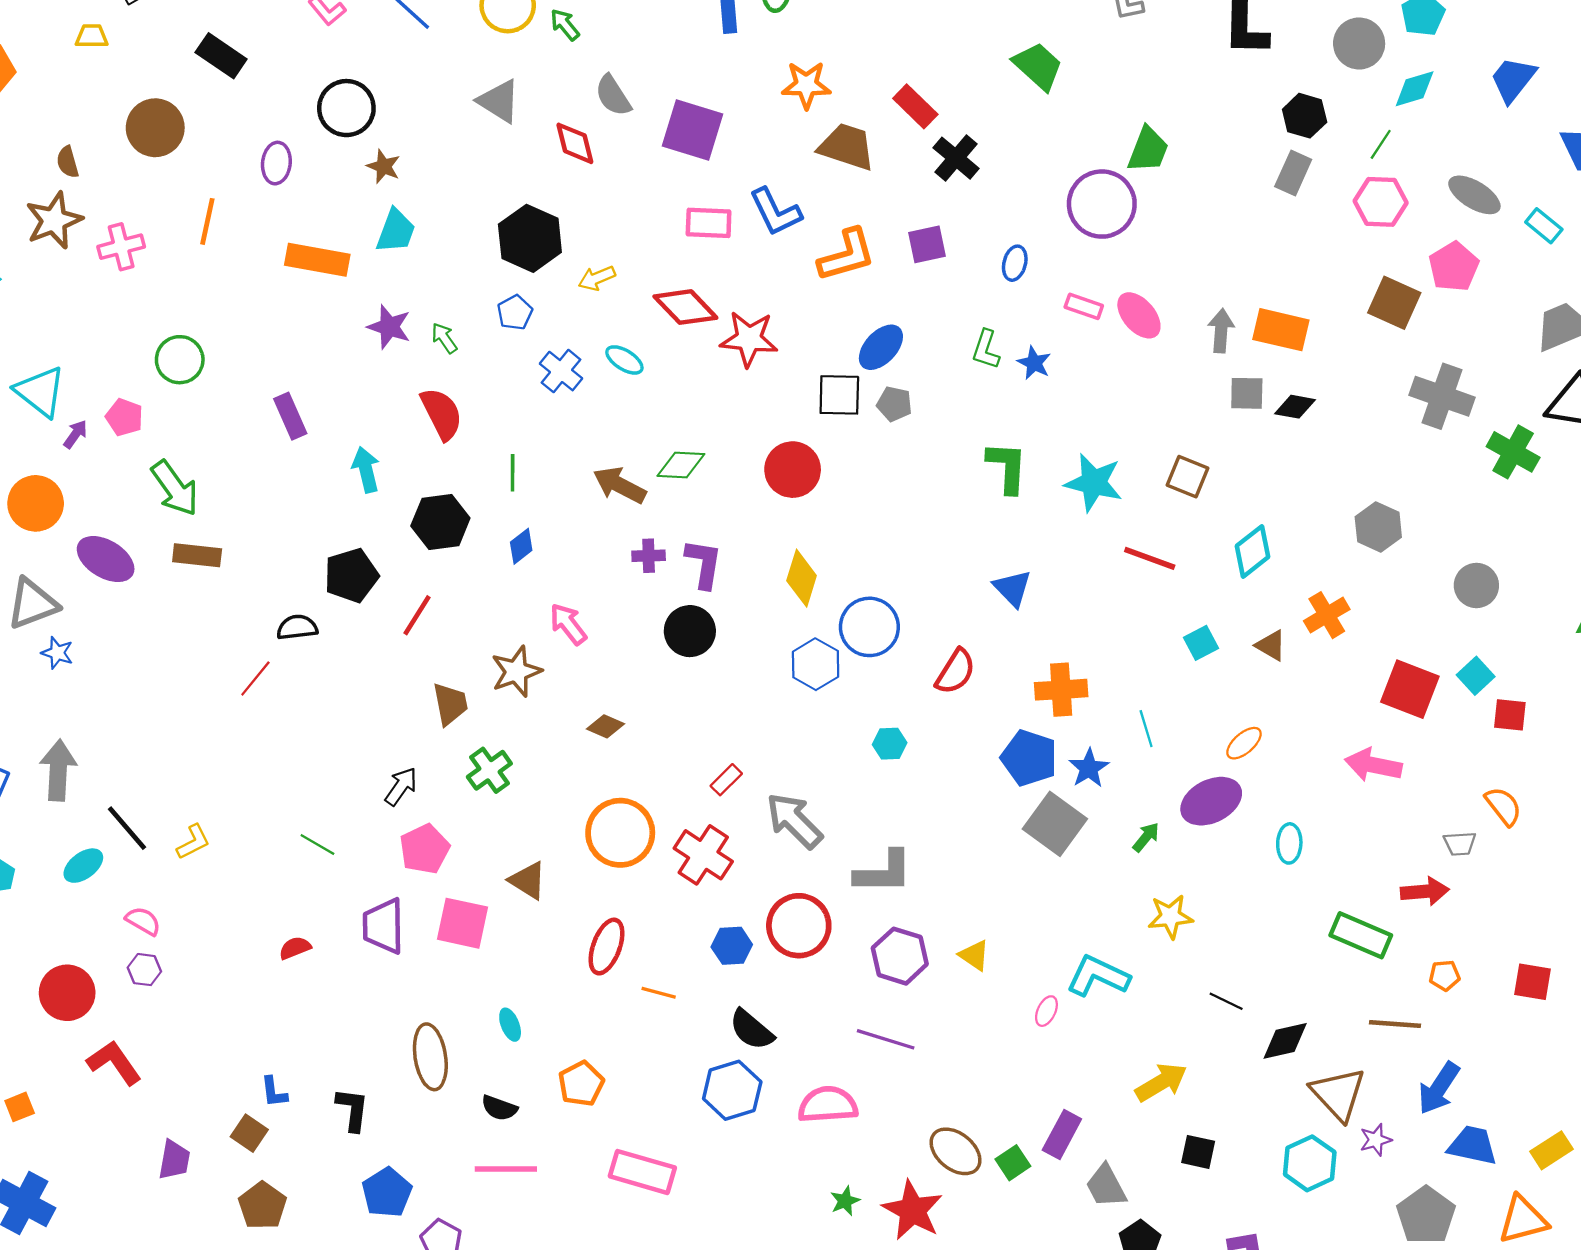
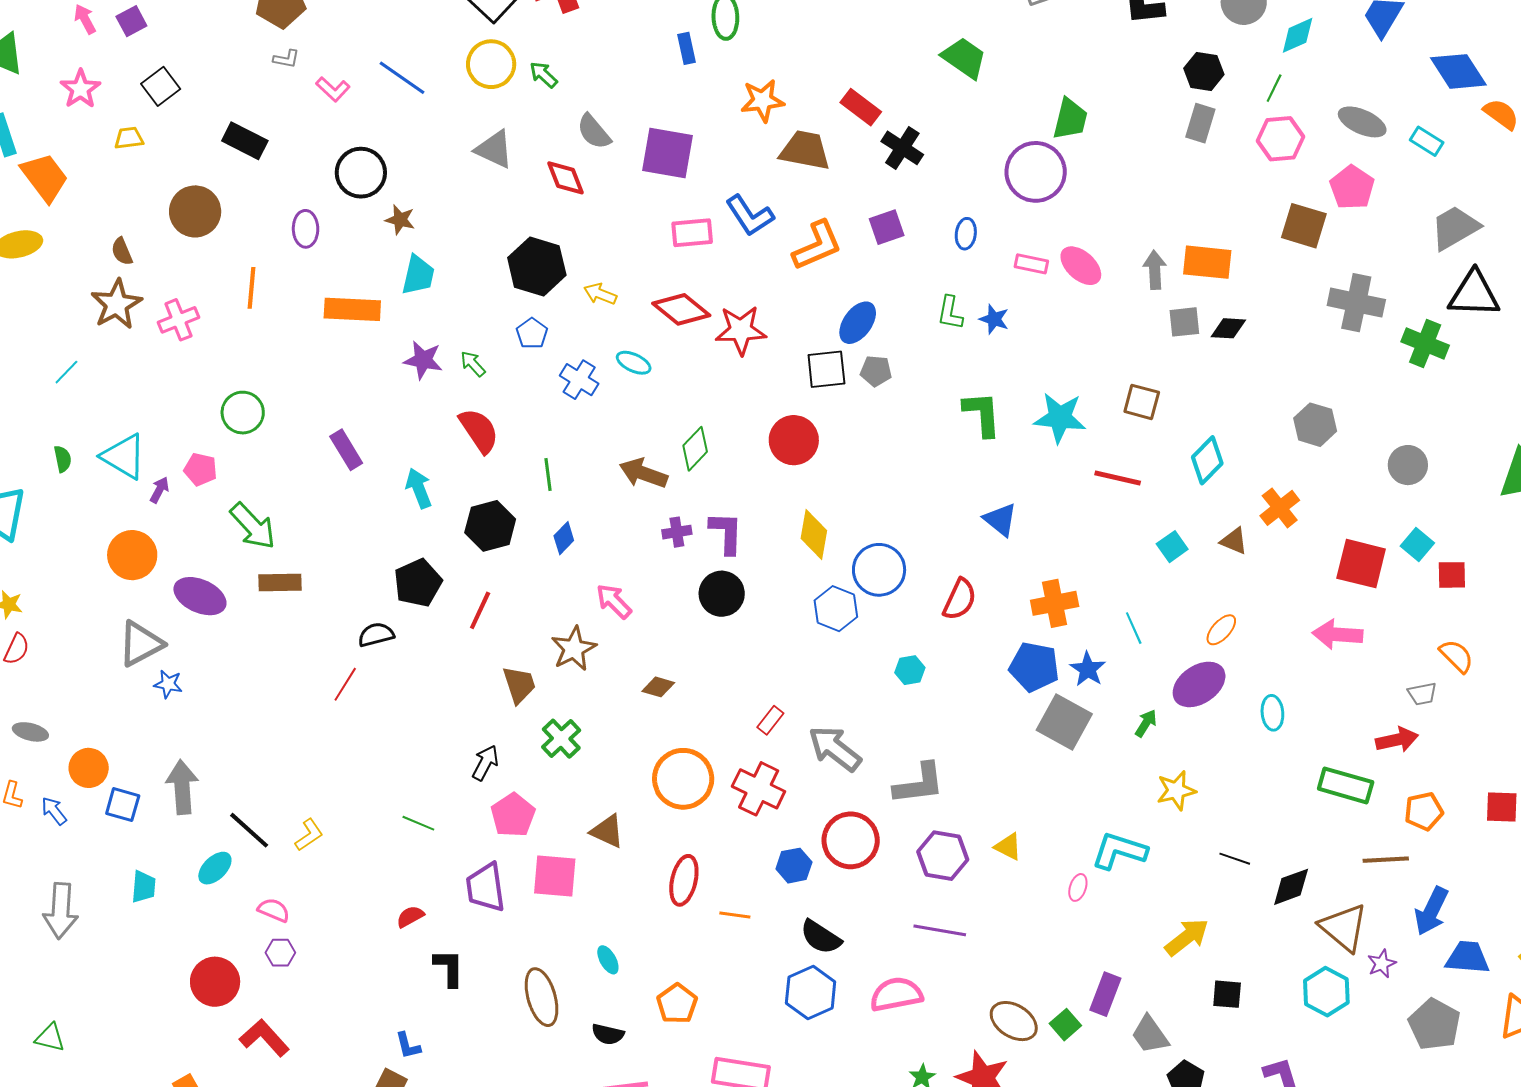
yellow arrow: (597, 278) -> (600, 294), turned 52
green diamond: (681, 465) -> (695, 449), turned -42
orange pentagon: (1445, 975) -> (1424, 811), size x1.4
black L-shape: (353, 1109) -> (449, 968), moved

